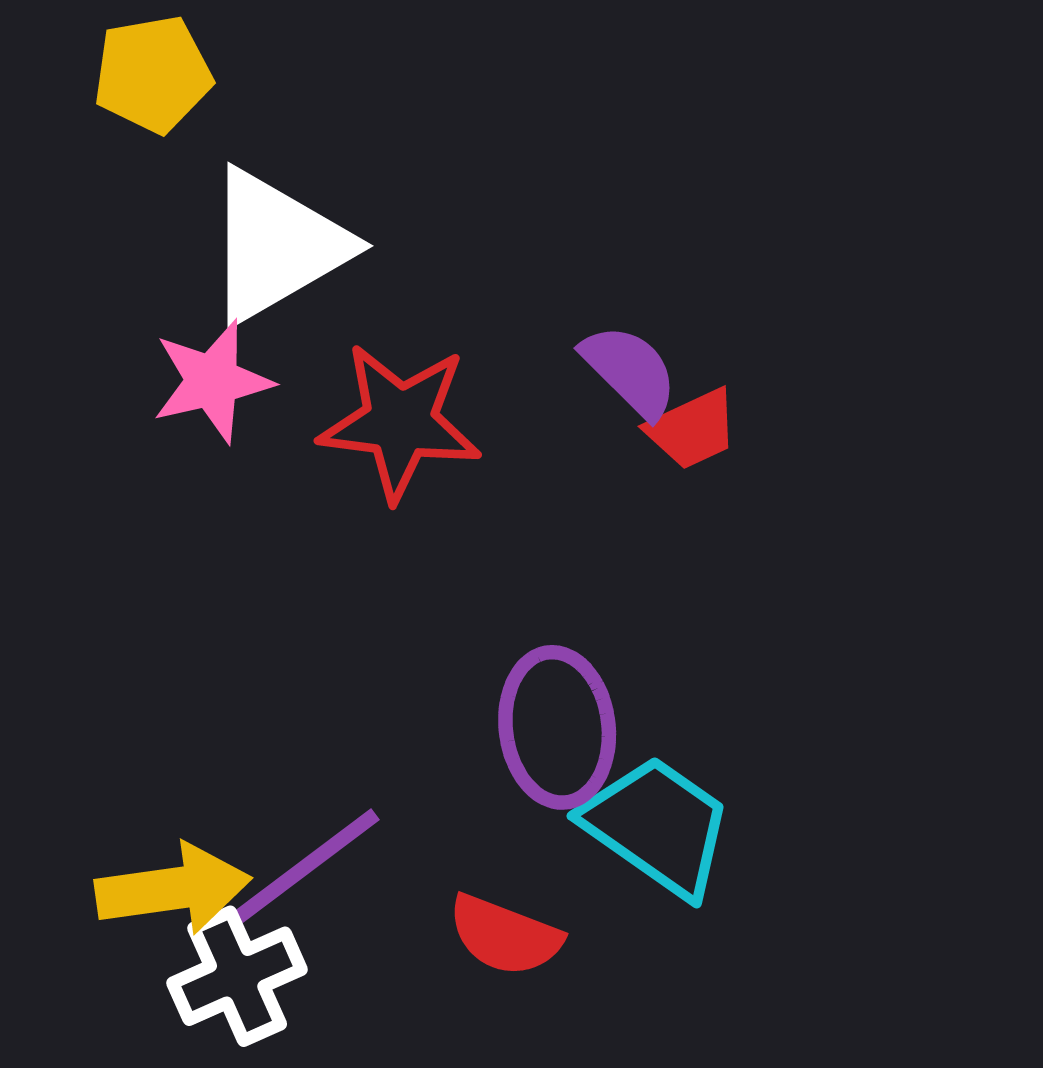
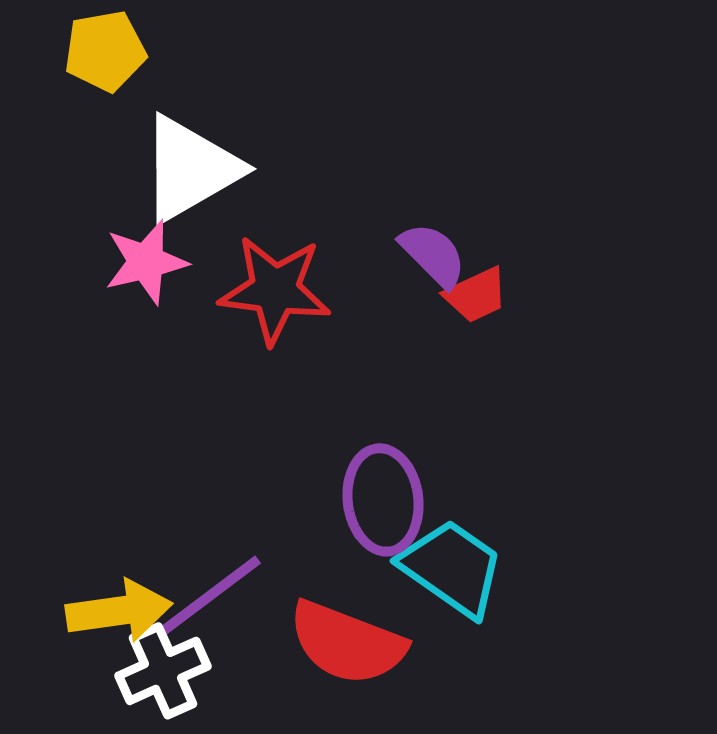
red semicircle: (505, 935) -> (347, 643), size x1.5

